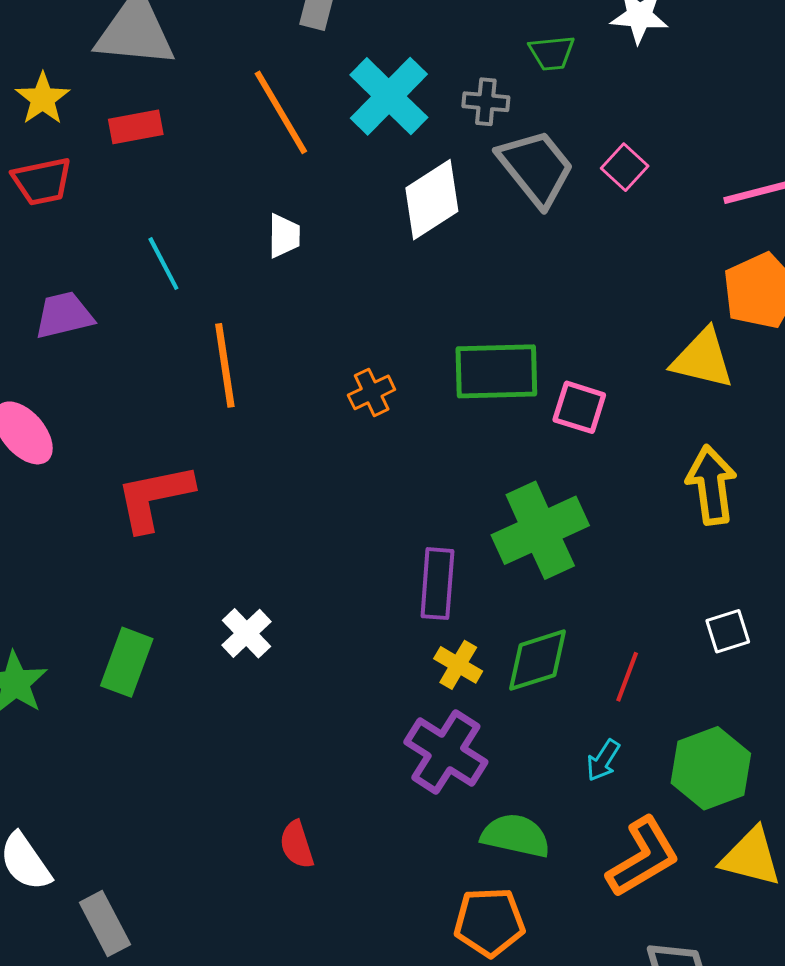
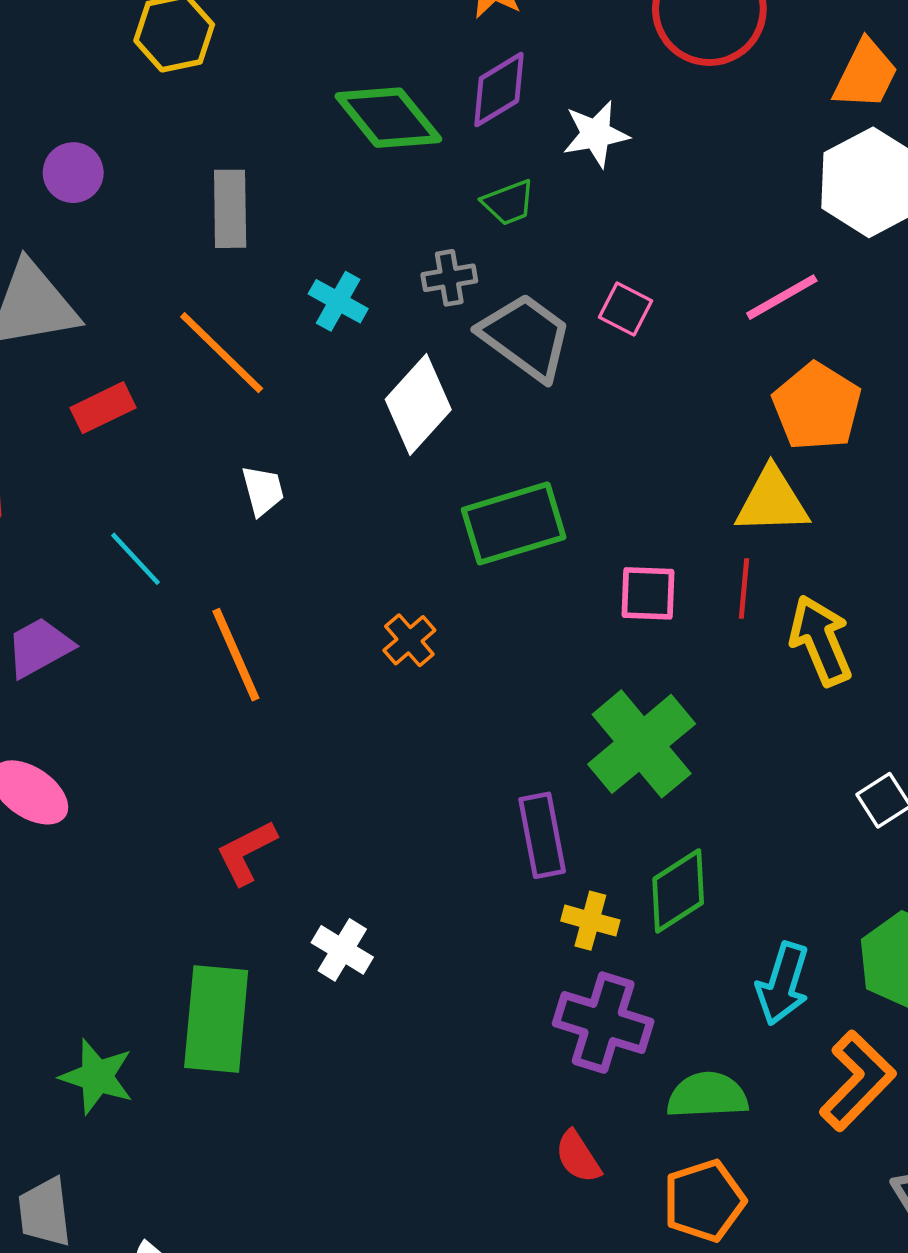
cyan cross: (389, 96) -> (338, 301), size x0.6
red rectangle: (136, 127) -> (103, 408), moved
green rectangle: (496, 371) -> (514, 523), moved
red L-shape: (154, 497) -> (246, 852), moved, size x0.7
green rectangle: (127, 662) -> (216, 1019), size x1.4
red line: (627, 677) -> (744, 589), moved
cyan arrow: (603, 760) -> (783, 984), size x1.6
red semicircle: (297, 845) -> (578, 1157), moved

